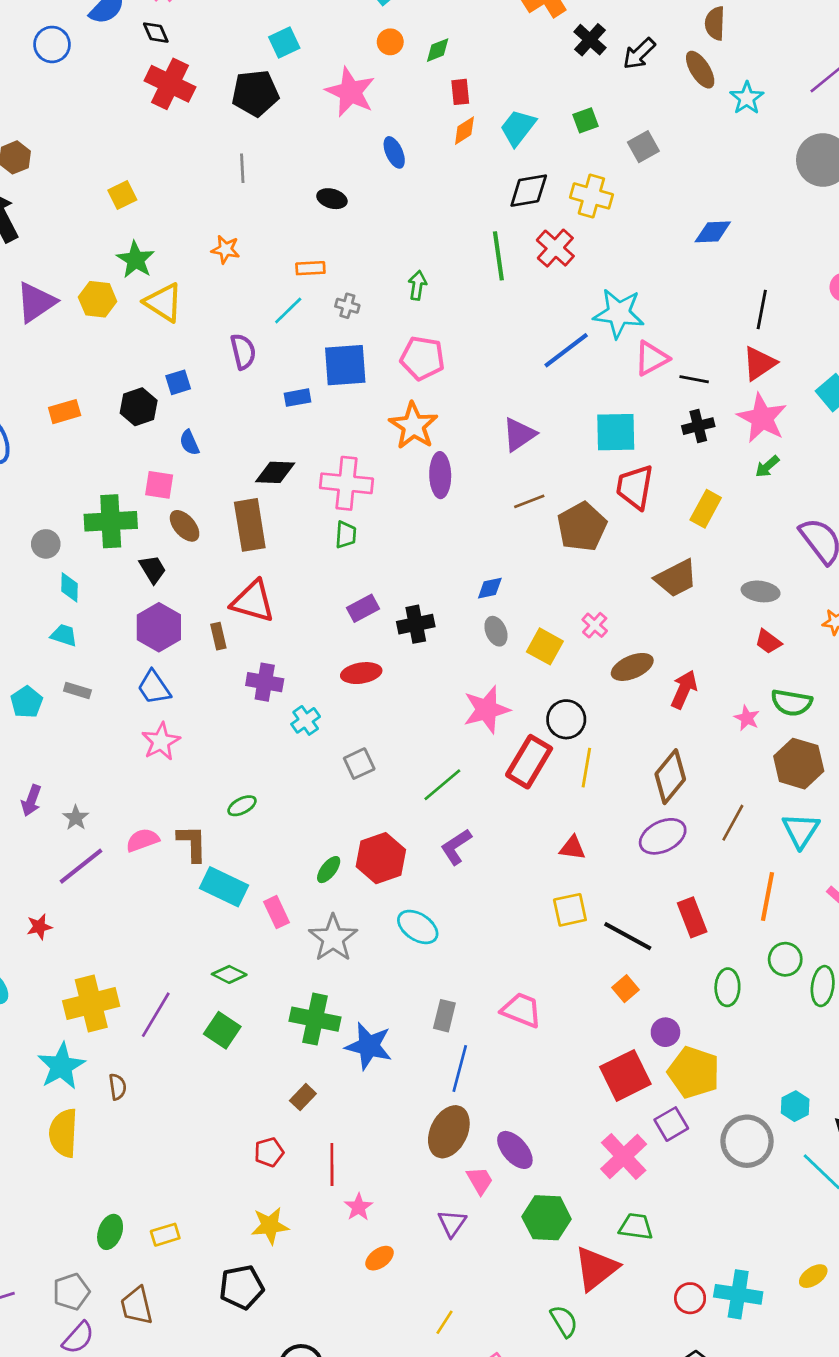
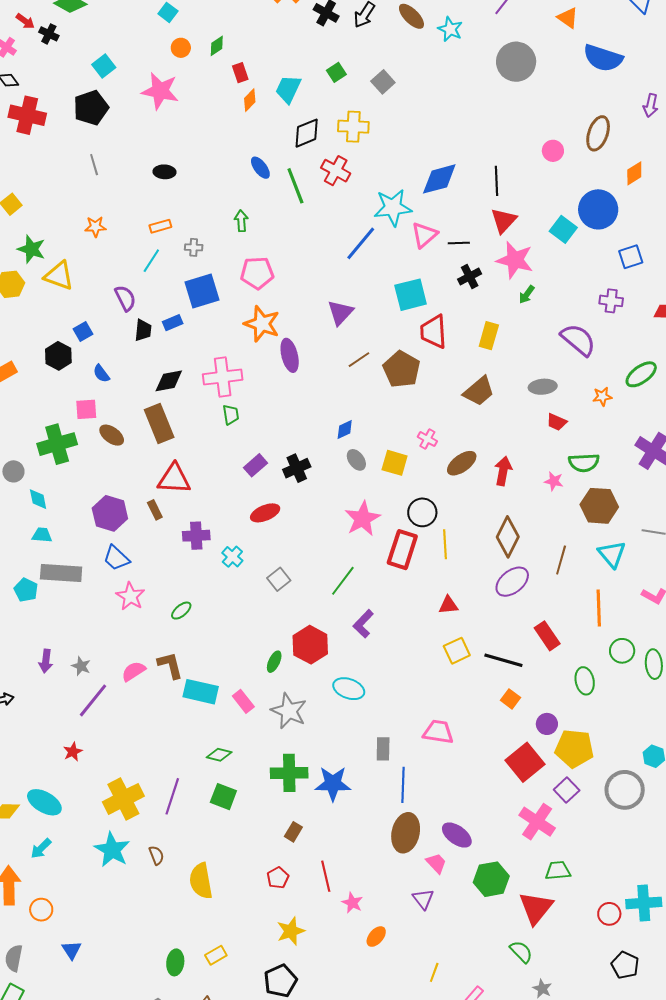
blue ellipse: (394, 152) -> (260, 168), moved
blue diamond: (713, 232) -> (439, 179), moved, size x1.4
black trapezoid: (153, 569) -> (143, 330), moved, turned 50
gray rectangle: (77, 690) -> (61, 573), size x2.0
green ellipse: (242, 806) -> (181, 611), moved
yellow semicircle: (63, 1133) -> (201, 881), moved

